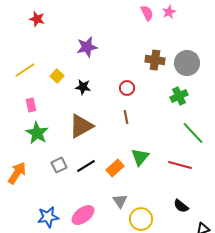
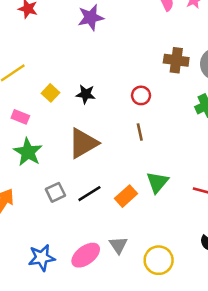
purple star: (87, 47) -> (91, 18), moved
yellow square: (57, 76) -> (50, 93), moved
pink rectangle: (31, 105) -> (20, 117), turned -56
gray triangle: (120, 201) -> (118, 245), moved

